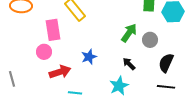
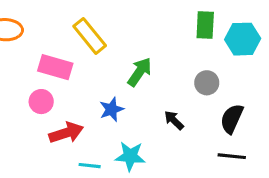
pink rectangle: (53, 30) -> (55, 67), turned -65
green arrow: (129, 33) -> (140, 72), moved
cyan star: (119, 86) -> (130, 156), moved, turned 30

